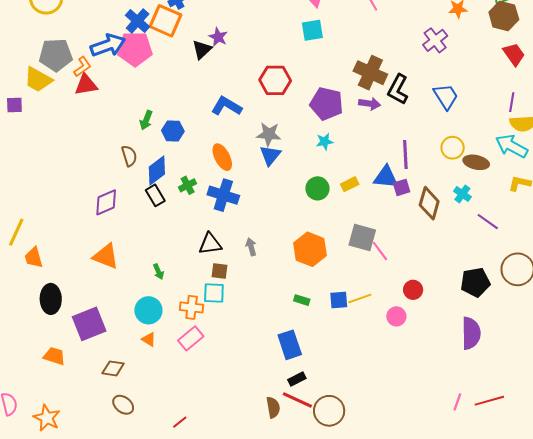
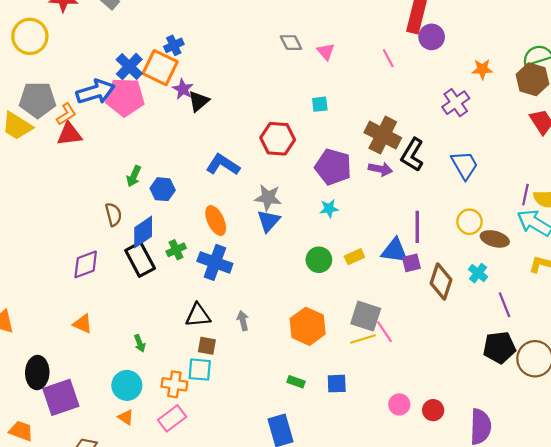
cyan square: (312, 30) -> (320, 104), moved, size x0.7
purple star: (218, 37) -> (183, 89), moved
purple line: (512, 102) -> (525, 195), moved
black rectangle: (155, 195) -> (140, 259), size x1.4
purple line: (488, 222) -> (505, 305), turned 30
orange triangle: (106, 256) -> (83, 324), size x0.7
black pentagon: (475, 282) -> (499, 347), moved
red circle: (413, 290) -> (433, 410), moved
black ellipse: (51, 299) -> (37, 373), moved
yellow line: (360, 299) -> (363, 339), moved

